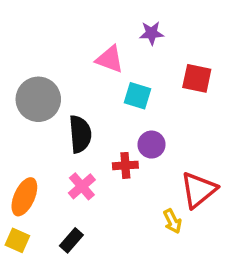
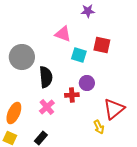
purple star: (152, 33) -> (88, 11), moved
red square: (197, 78) -> (102, 45), moved

